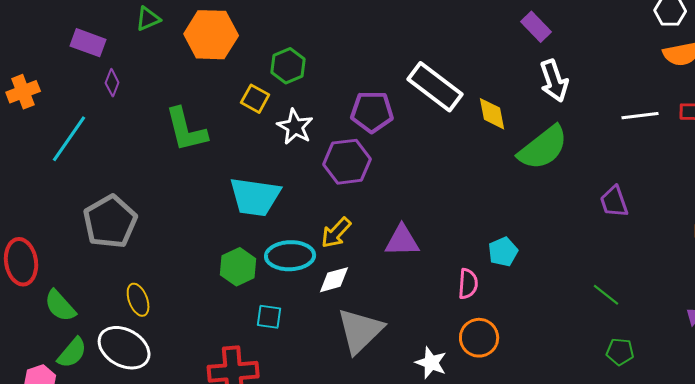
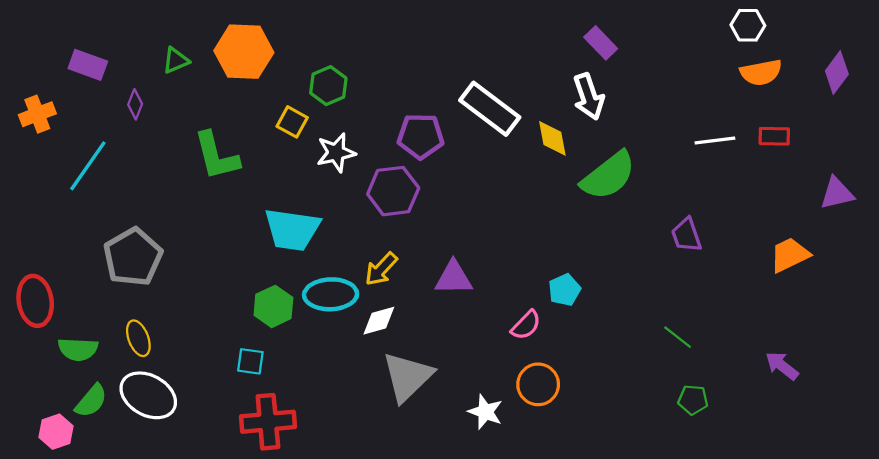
green triangle: (148, 19) -> (176, 60), moved
purple rectangle: (88, 43) -> (88, 65), moved
white arrow: (554, 81) -> (589, 97), moved
white star: (295, 127) -> (336, 153), turned 30
pink semicircle: (468, 284) -> (526, 325), turned 40
yellow ellipse: (138, 300) -> (138, 338), moved
green semicircle: (60, 306) -> (78, 349), turned -45
cyan square: (269, 317) -> (250, 361), moved

